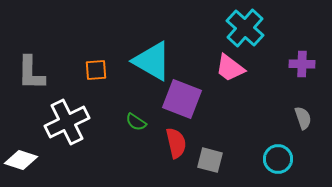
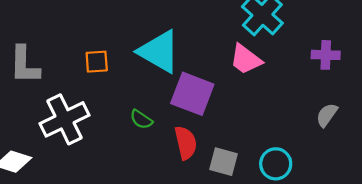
gray semicircle: (303, 118) -> (327, 115), turned -125
cyan circle: (278, 159) -> (276, 164), moved

